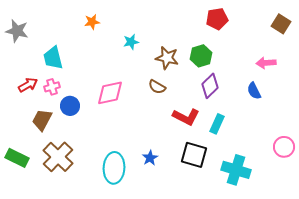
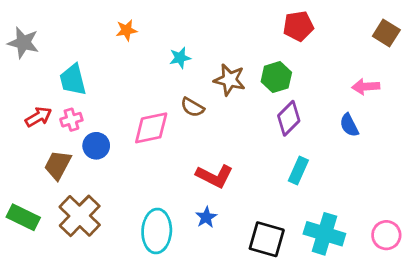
brown semicircle: (157, 87) -> (192, 107), moved
red L-shape: (186, 117) -> (214, 176), moved
pink circle: (284, 147) -> (386, 235), moved
black square: (194, 155) -> (267, 239), moved

